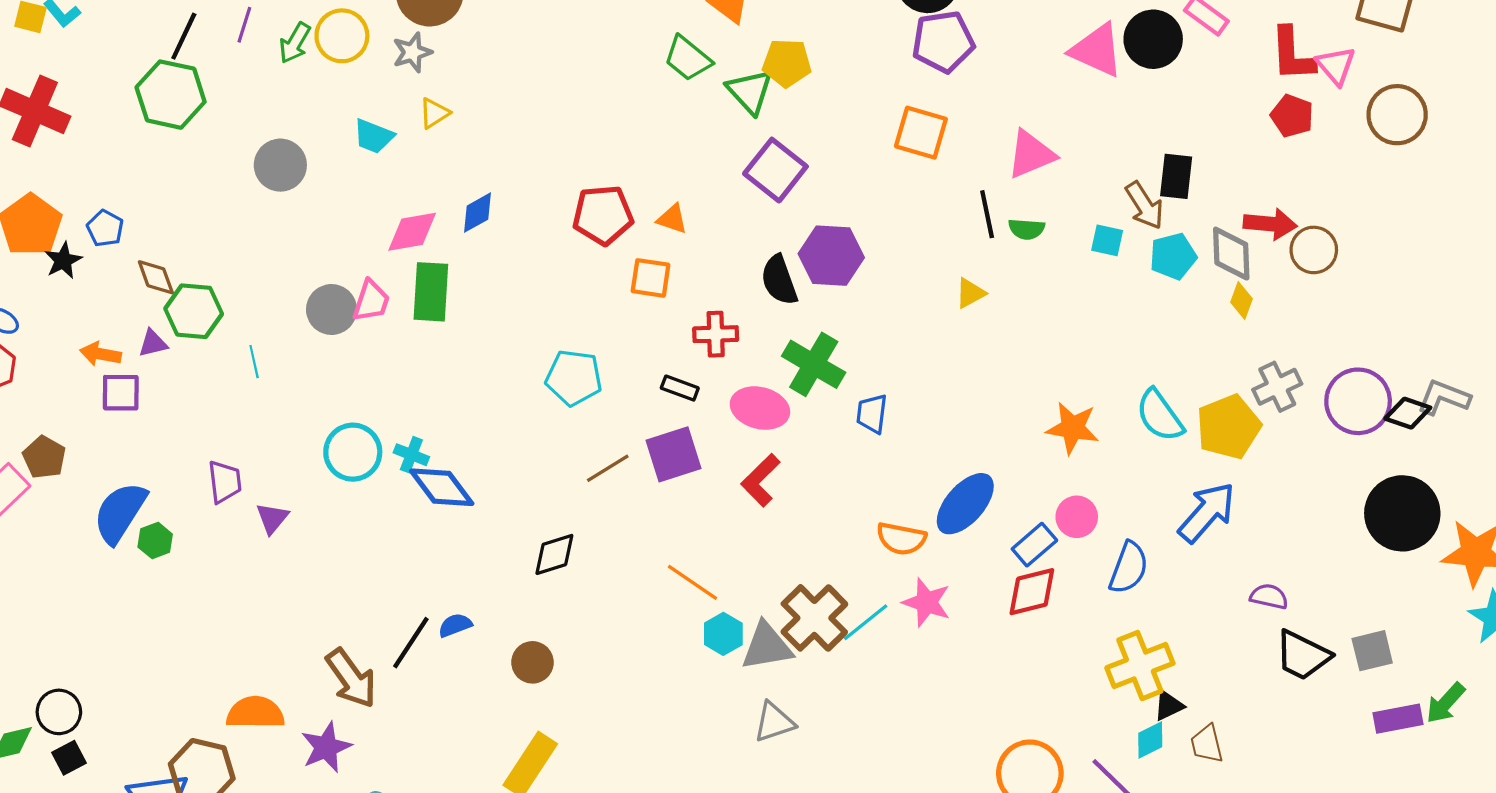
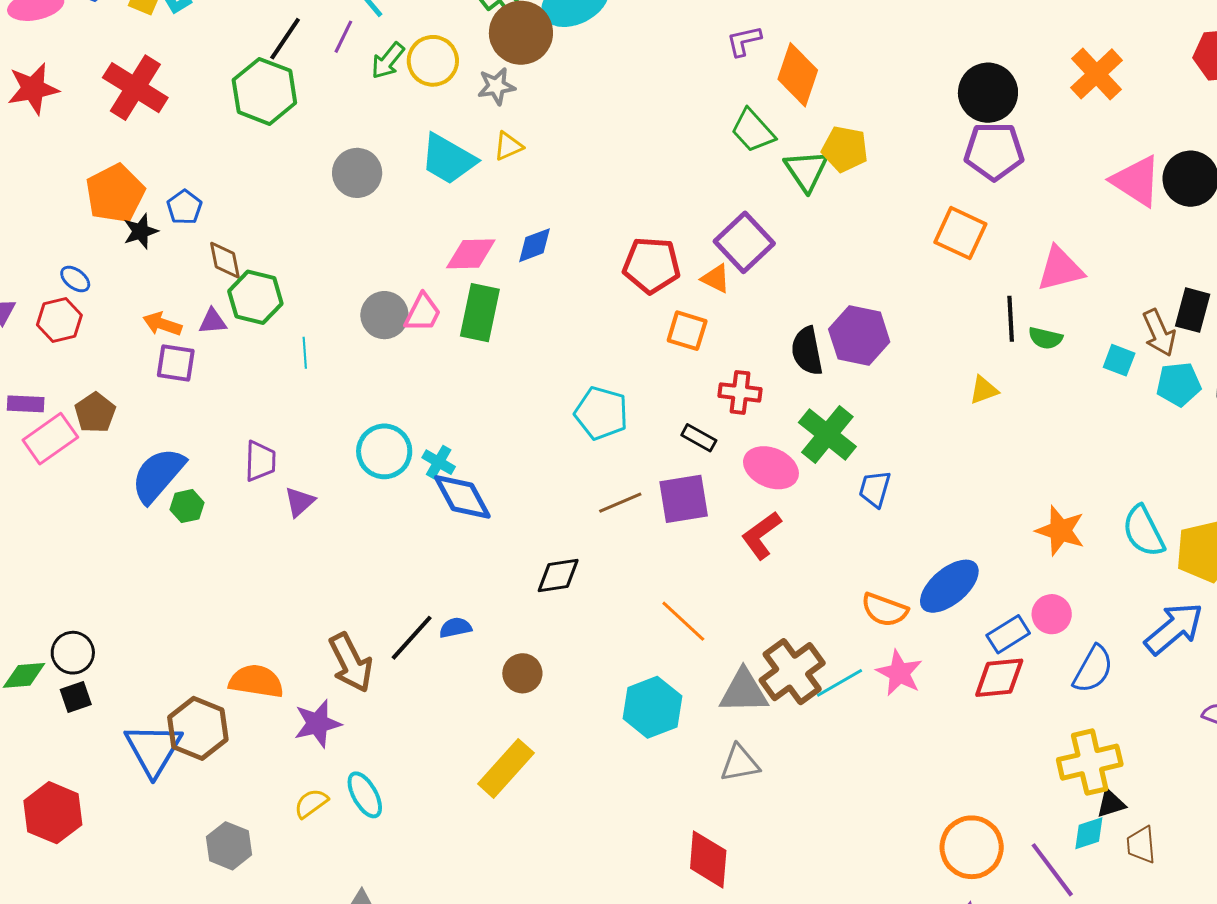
cyan trapezoid: (374, 136) -> (448, 159), size x1.5
purple square: (775, 170) -> (744, 242), moved
cyan hexagon: (723, 634) -> (652, 707), moved, size x1.5

